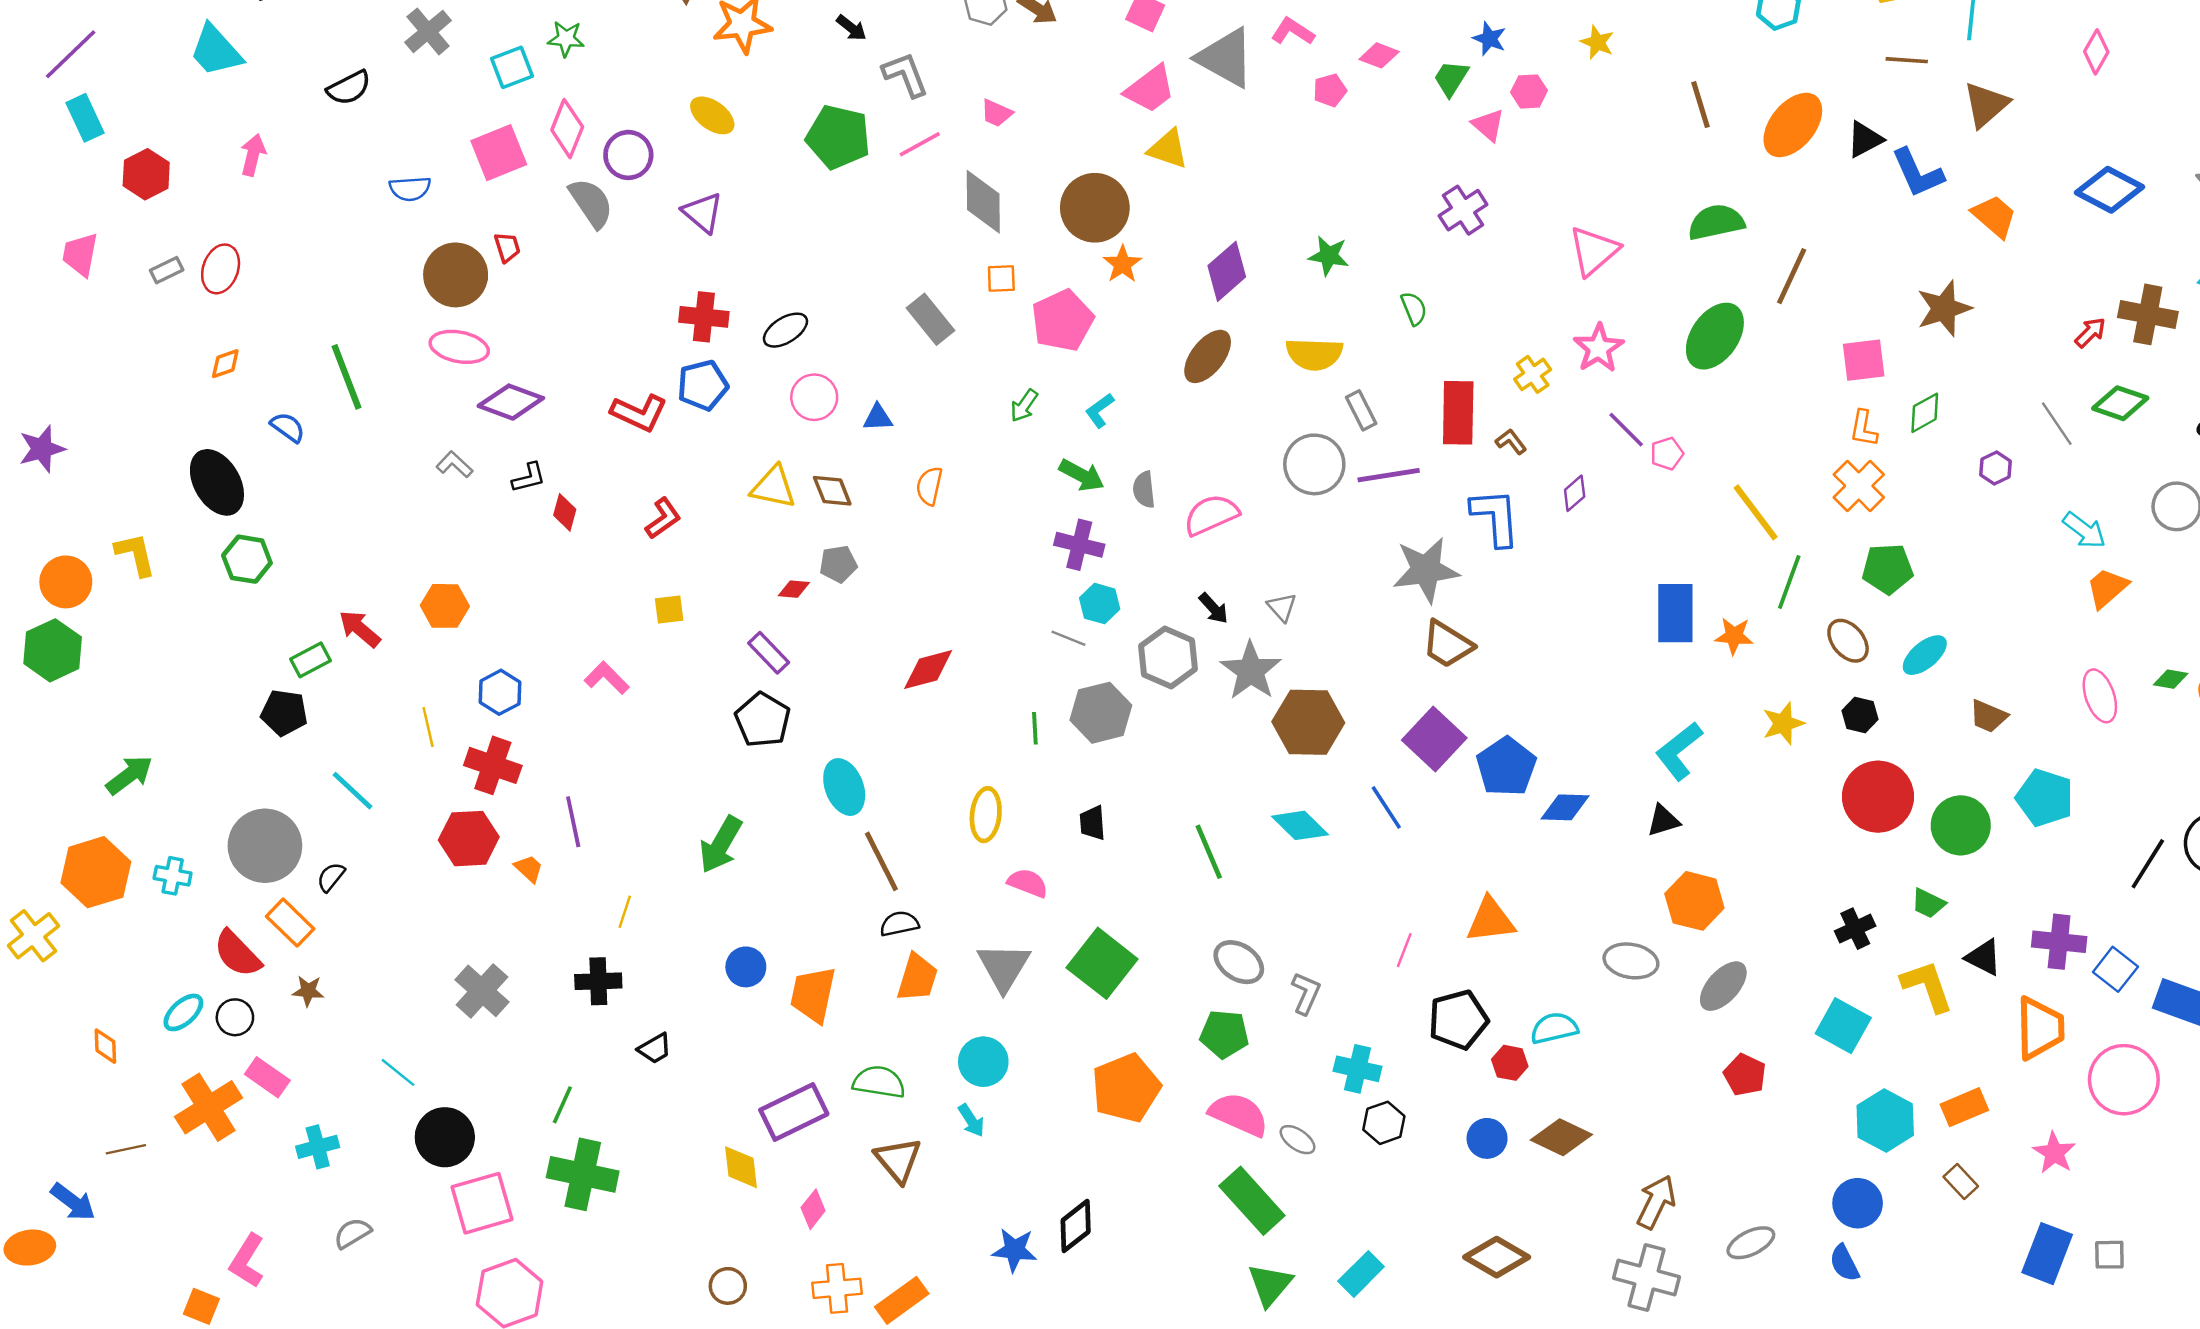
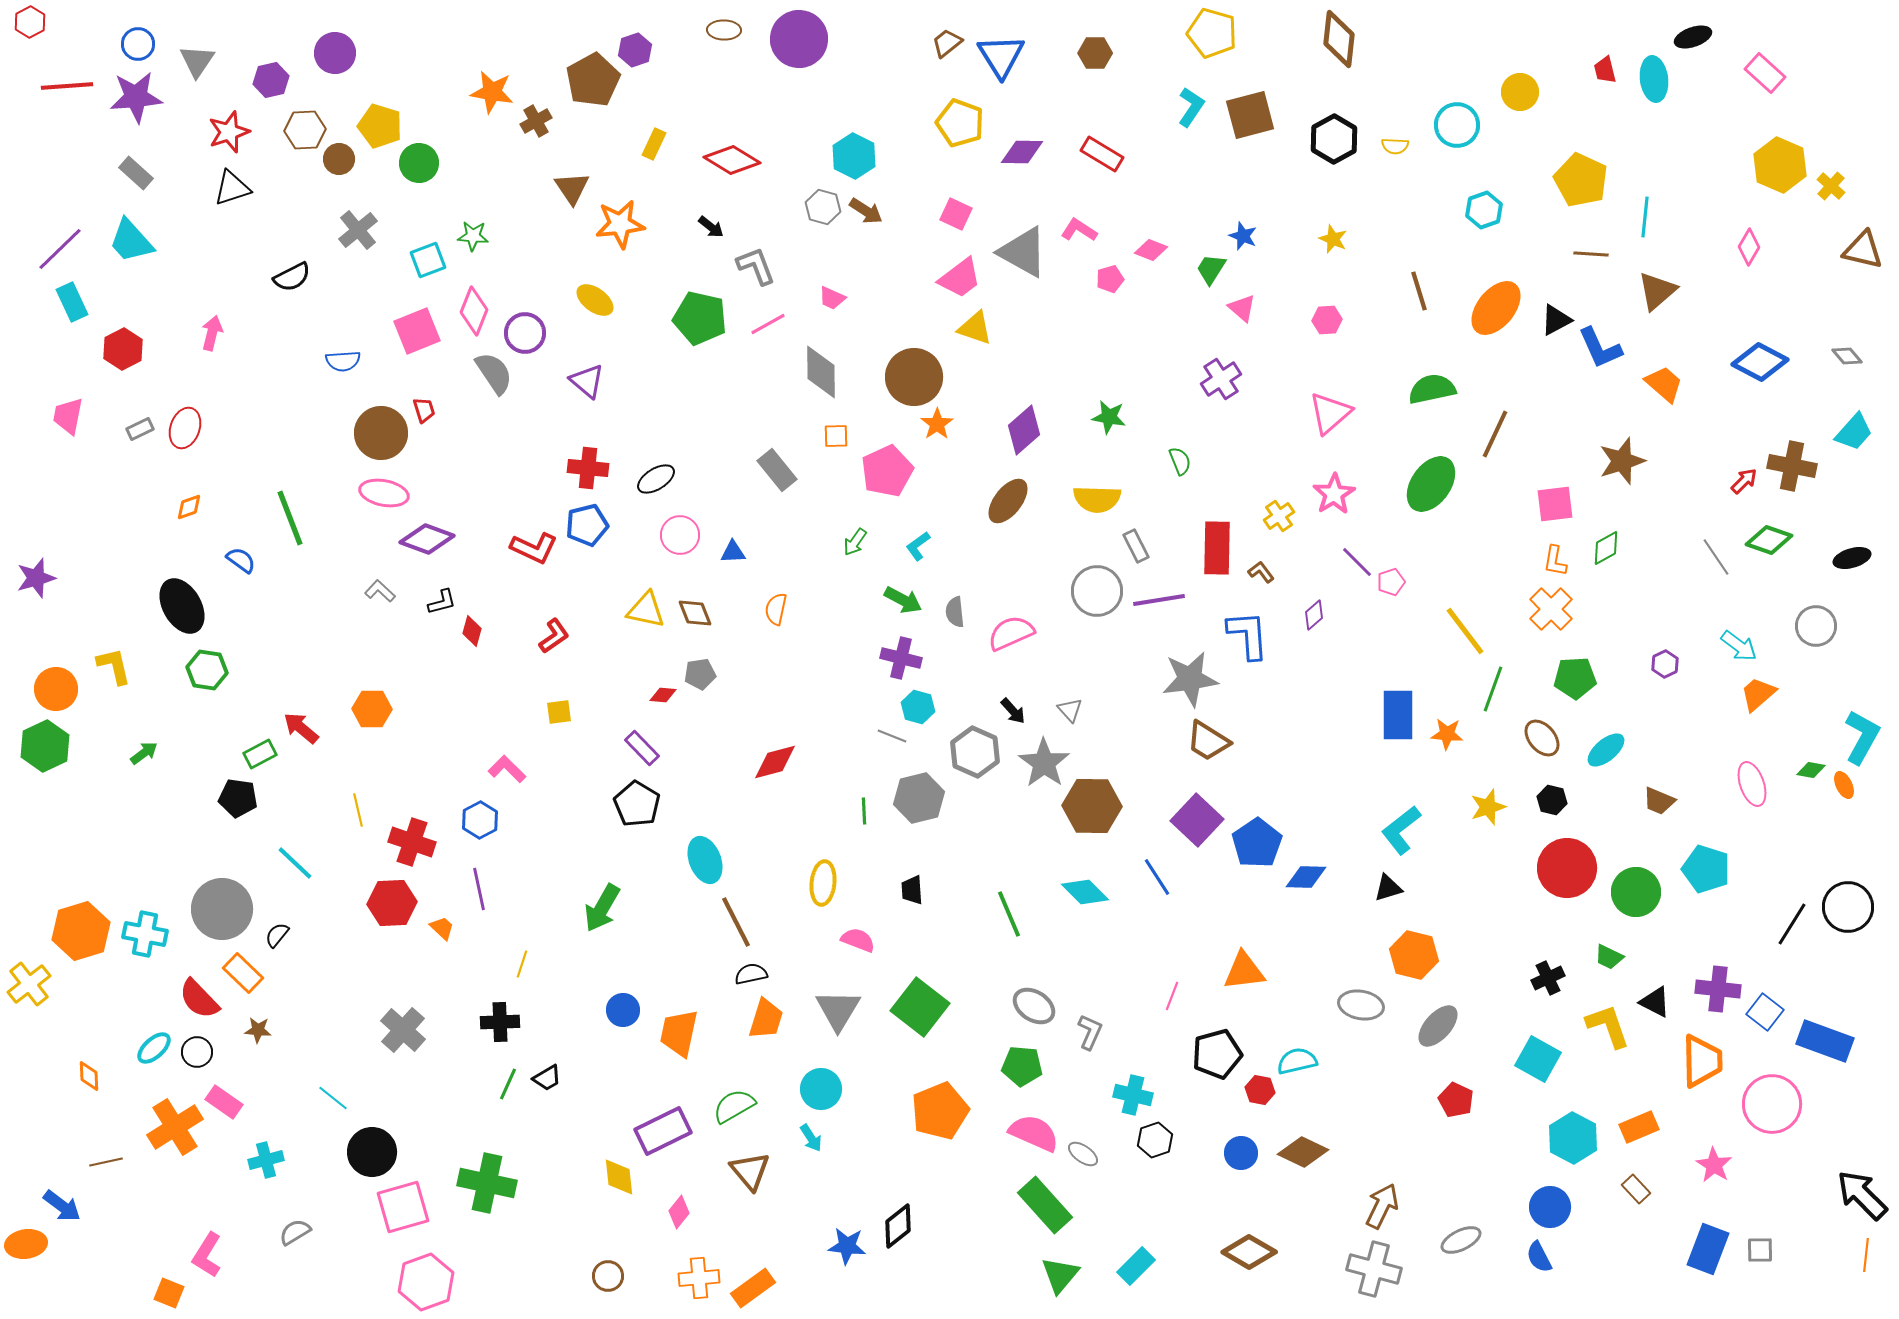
cyan trapezoid: (216, 51) -> (131, 241), moved
pink hexagon: (1529, 91) -> (1327, 320), moved
purple hexagon: (1996, 468) -> (1665, 664), moved
blue hexagon: (500, 692) -> (480, 820), moved
green arrow: (129, 775) -> (144, 753), moved, size x0.7
cyan cross: (173, 876) -> (145, 934), size x1.4
green semicircle: (879, 1082) -> (734, 1106), turned -39
green line: (562, 1105) -> (508, 1084), moved

